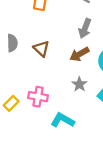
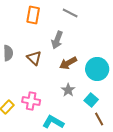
gray arrow: (85, 28) -> (57, 40), moved

